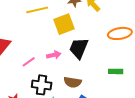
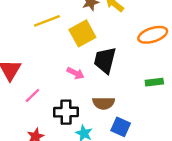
pink arrow: (54, 55) -> (76, 73), turned 48
pink line: (29, 62) -> (32, 96), moved

